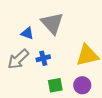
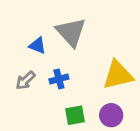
gray arrow: (18, 59) -> (25, 80), size x0.7

